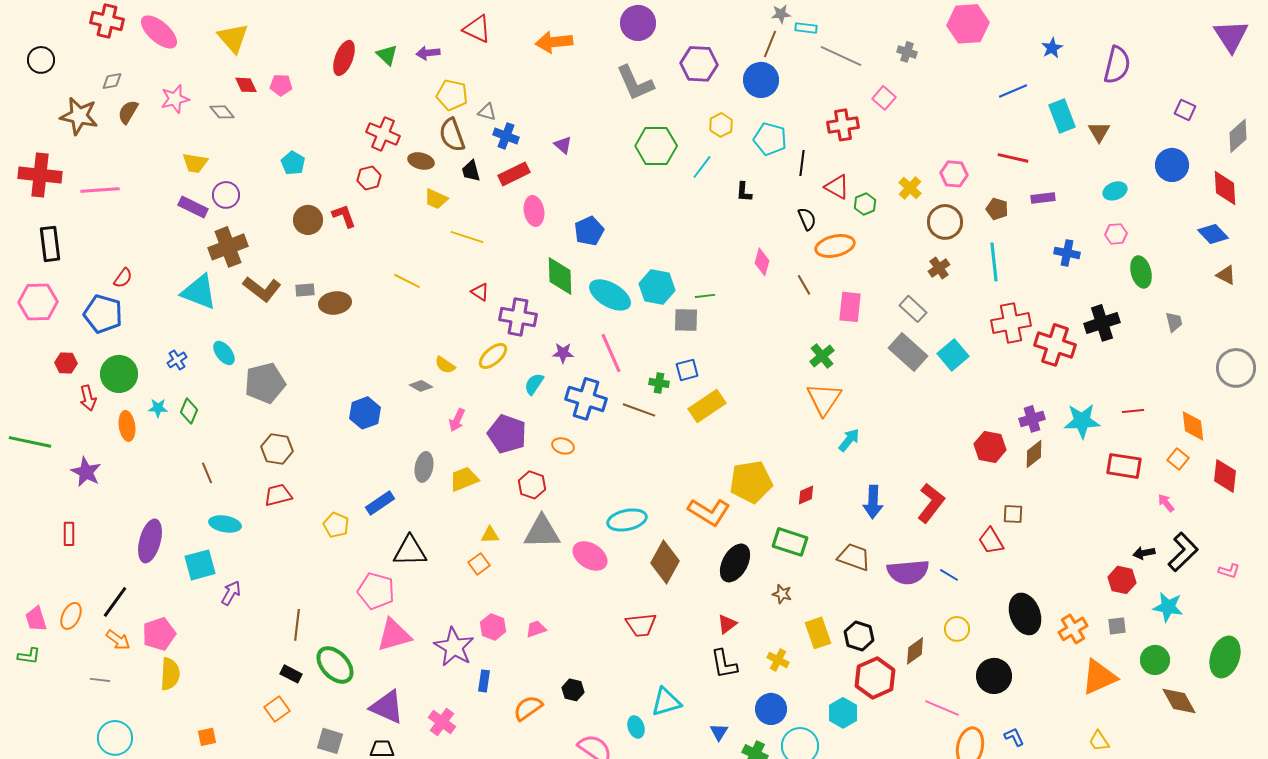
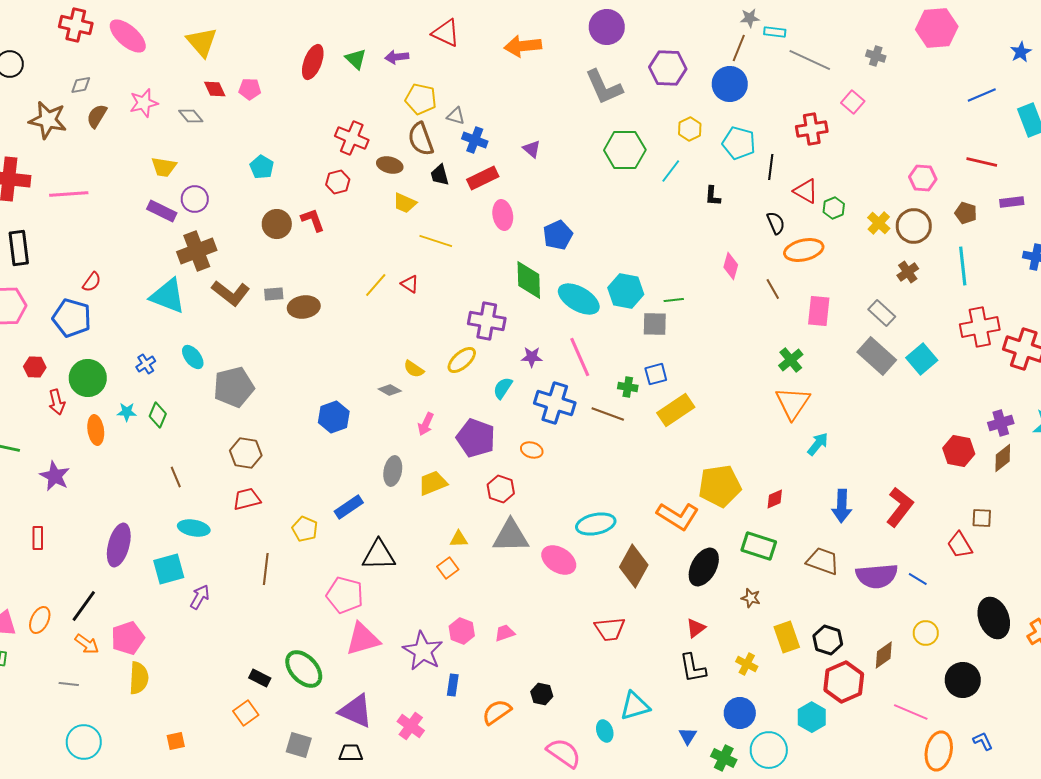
yellow cross: (910, 188) -> (879, 223), moved
yellow line: (407, 281) -> (376, 285), turned -76
red triangle: (480, 292) -> (410, 284), moved
brown line: (297, 625) -> (266, 569), moved

